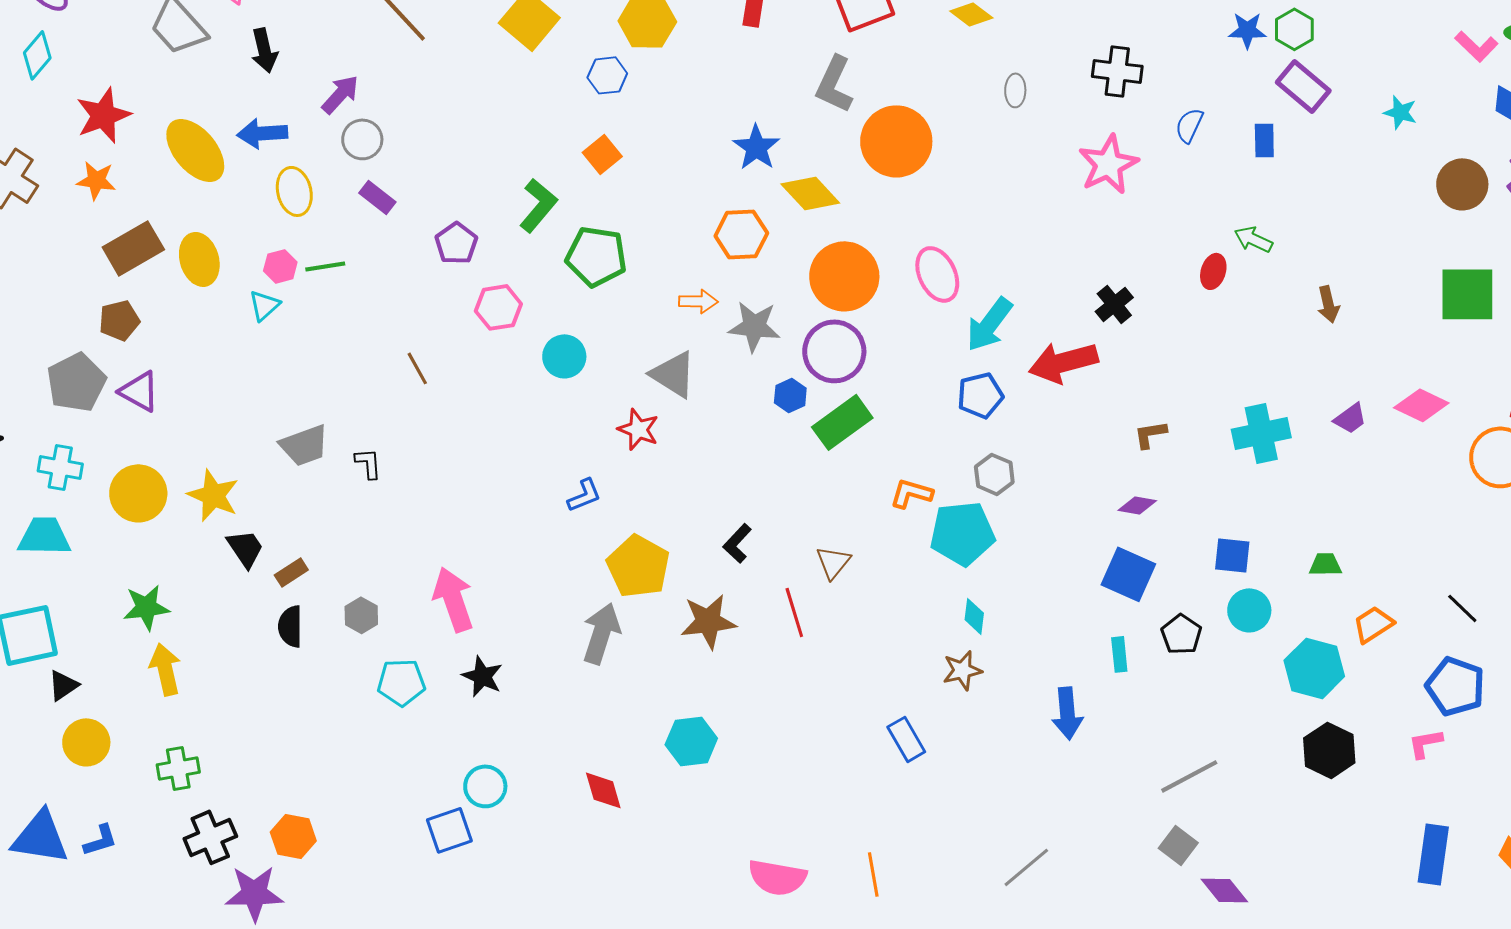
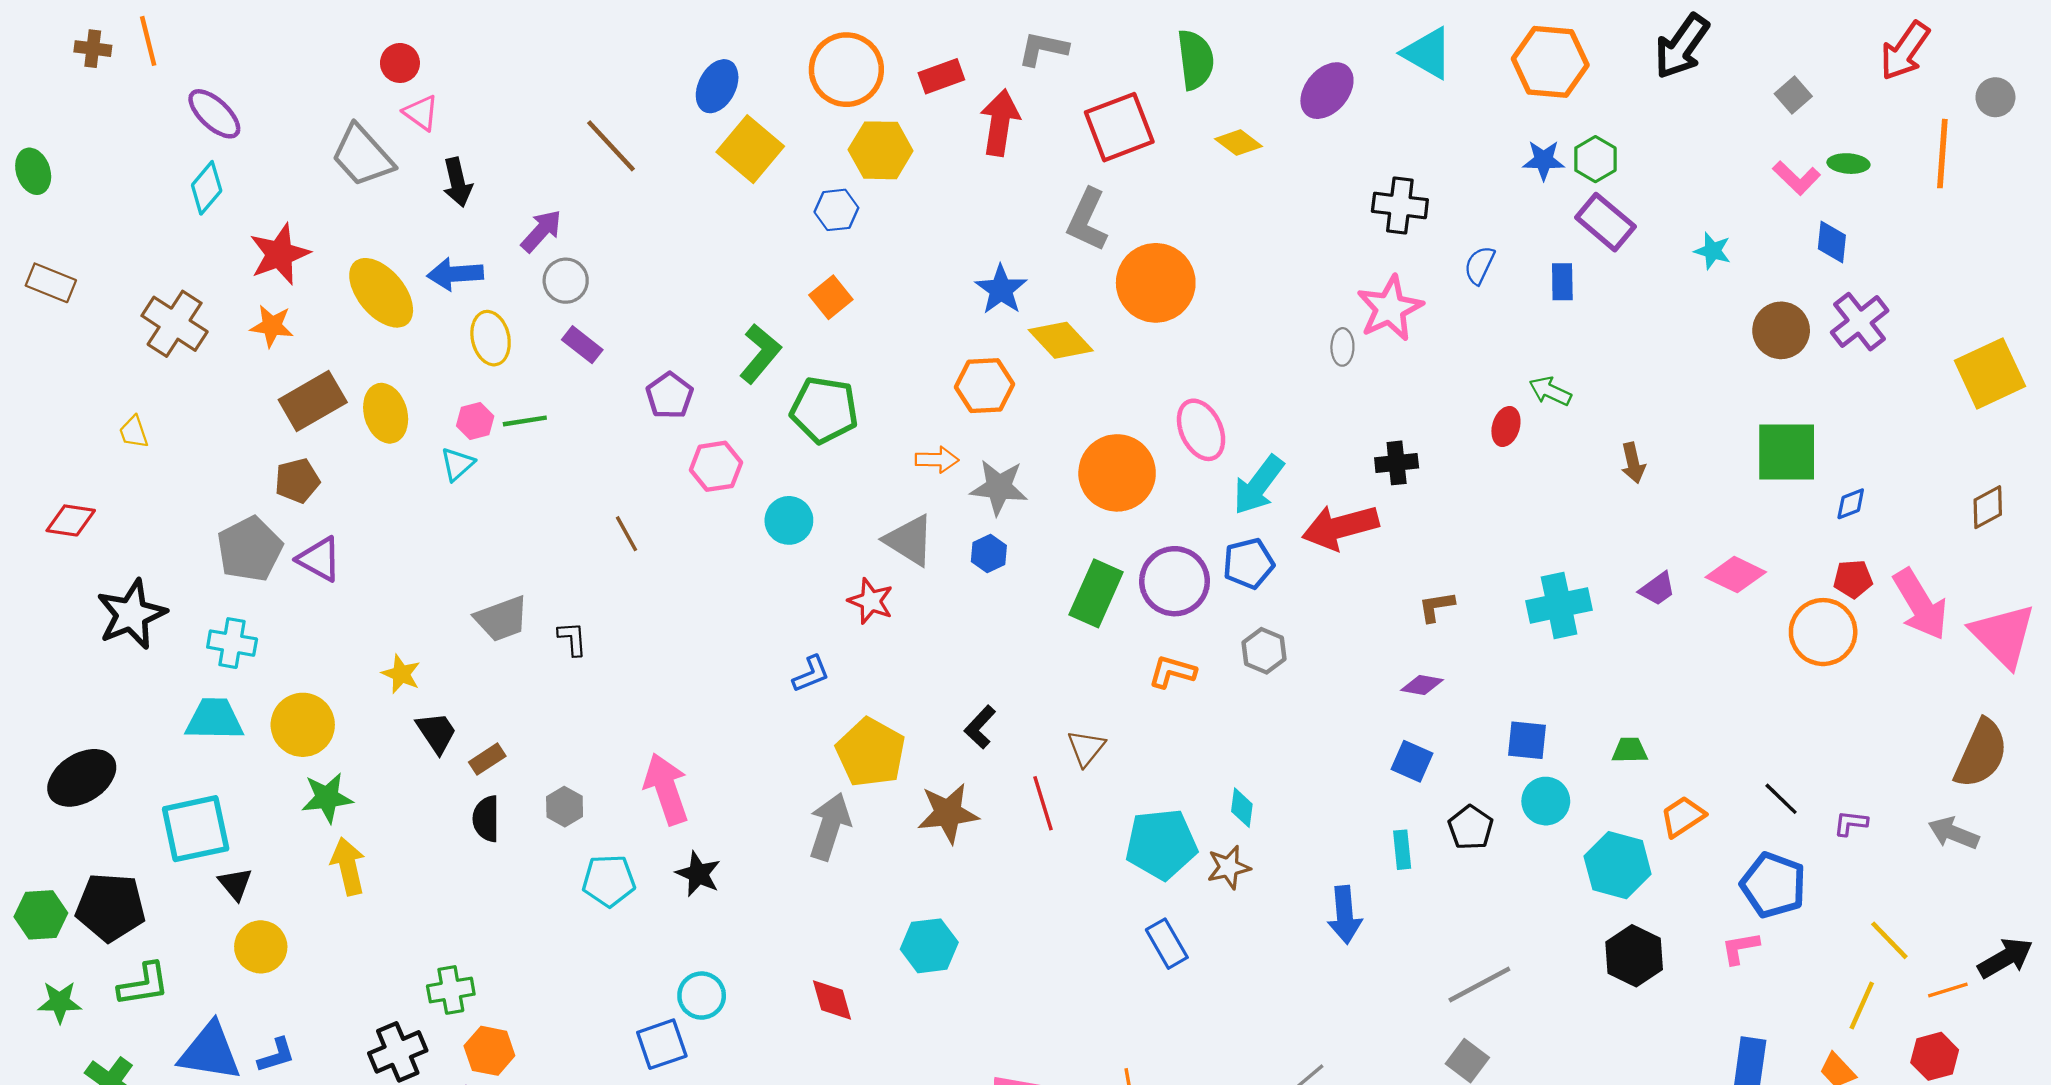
gray ellipse: (1015, 90) -> (1342, 347), moved
orange circle: (844, 276) -> (1117, 473), moved
black cross: (1114, 304) -> (1397, 463), turned 33
purple circle: (834, 351) -> (1175, 581), moved
blue hexagon: (790, 395) -> (989, 554), moved
green rectangle: (842, 422) -> (1096, 593), turned -30
yellow circle: (138, 493) -> (303, 725), moved
yellow star: (213, 495) -> (401, 674), size x0.7
cyan pentagon: (962, 533) -> (1161, 844), moved
blue square: (1128, 574) -> (1412, 761), size x0.7
black triangle: (63, 685) -> (235, 884), turned -36
green cross: (178, 768) -> (451, 990), moved

